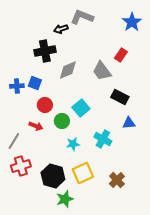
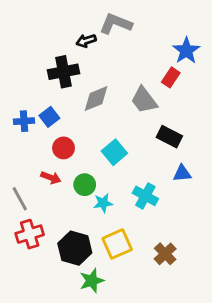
blue star: (132, 22) -> (186, 51), moved
blue square: (35, 83) -> (49, 117), turned 32
green circle: (62, 121) -> (85, 185), moved
gray line: (14, 141) -> (20, 199), turned -60

